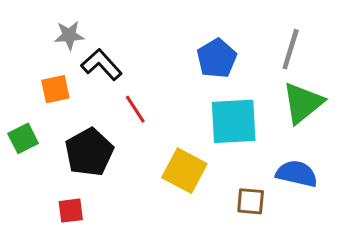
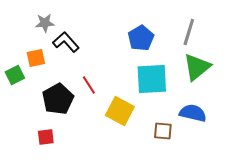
red line: (135, 109) -> (89, 85), moved
green square: (23, 138) -> (15, 75), moved

